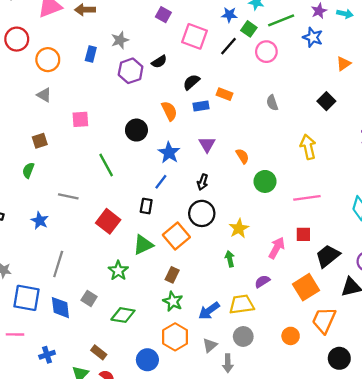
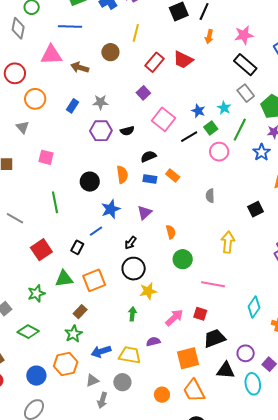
green line: (281, 20) -> (240, 130), turned -60
black circle: (202, 213) -> (134, 269), moved
orange trapezoid: (324, 320) -> (194, 391), turned -70

